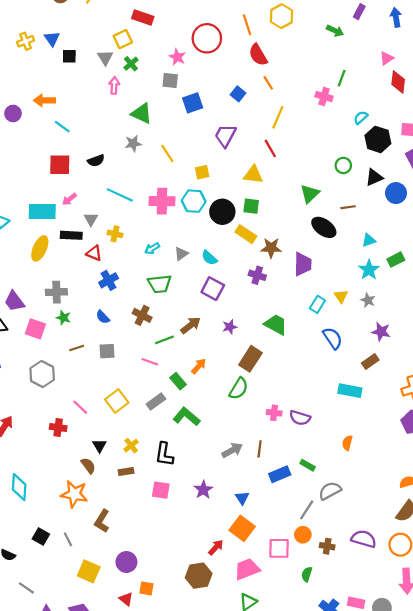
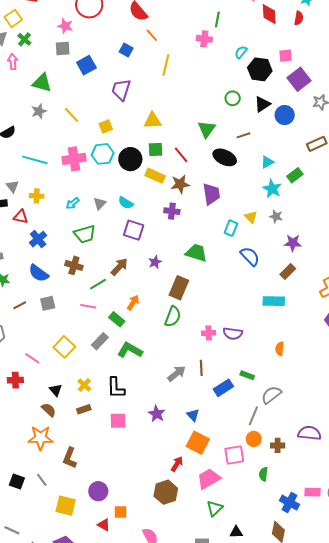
red line: (270, 148) -> (181, 155), moved
blue semicircle: (103, 317) -> (39, 273), size x1.5

